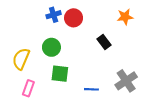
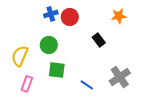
blue line: (91, 89) -> (87, 85), turned 32

